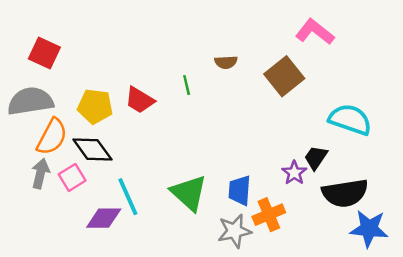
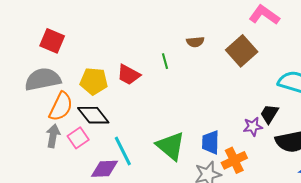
purple star: (294, 173) -> (253, 127), turned 30

